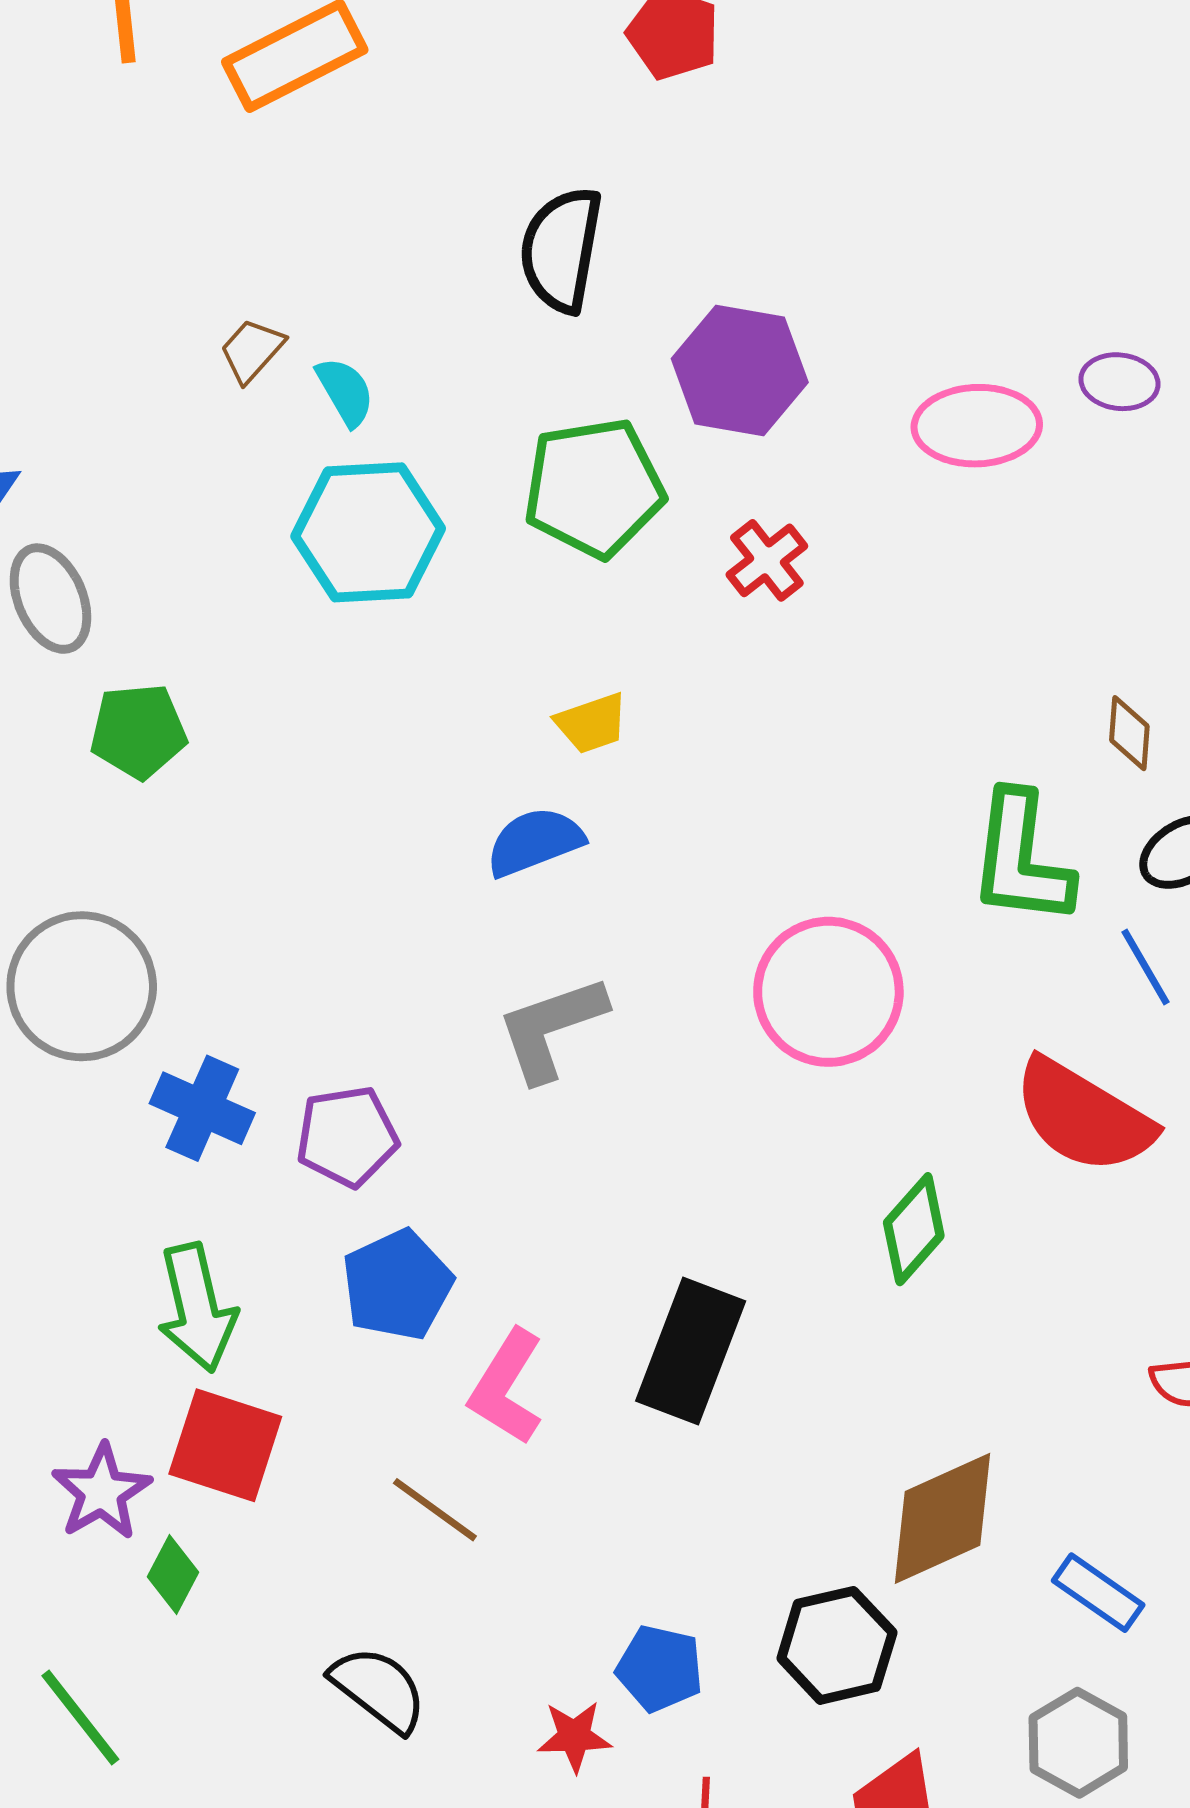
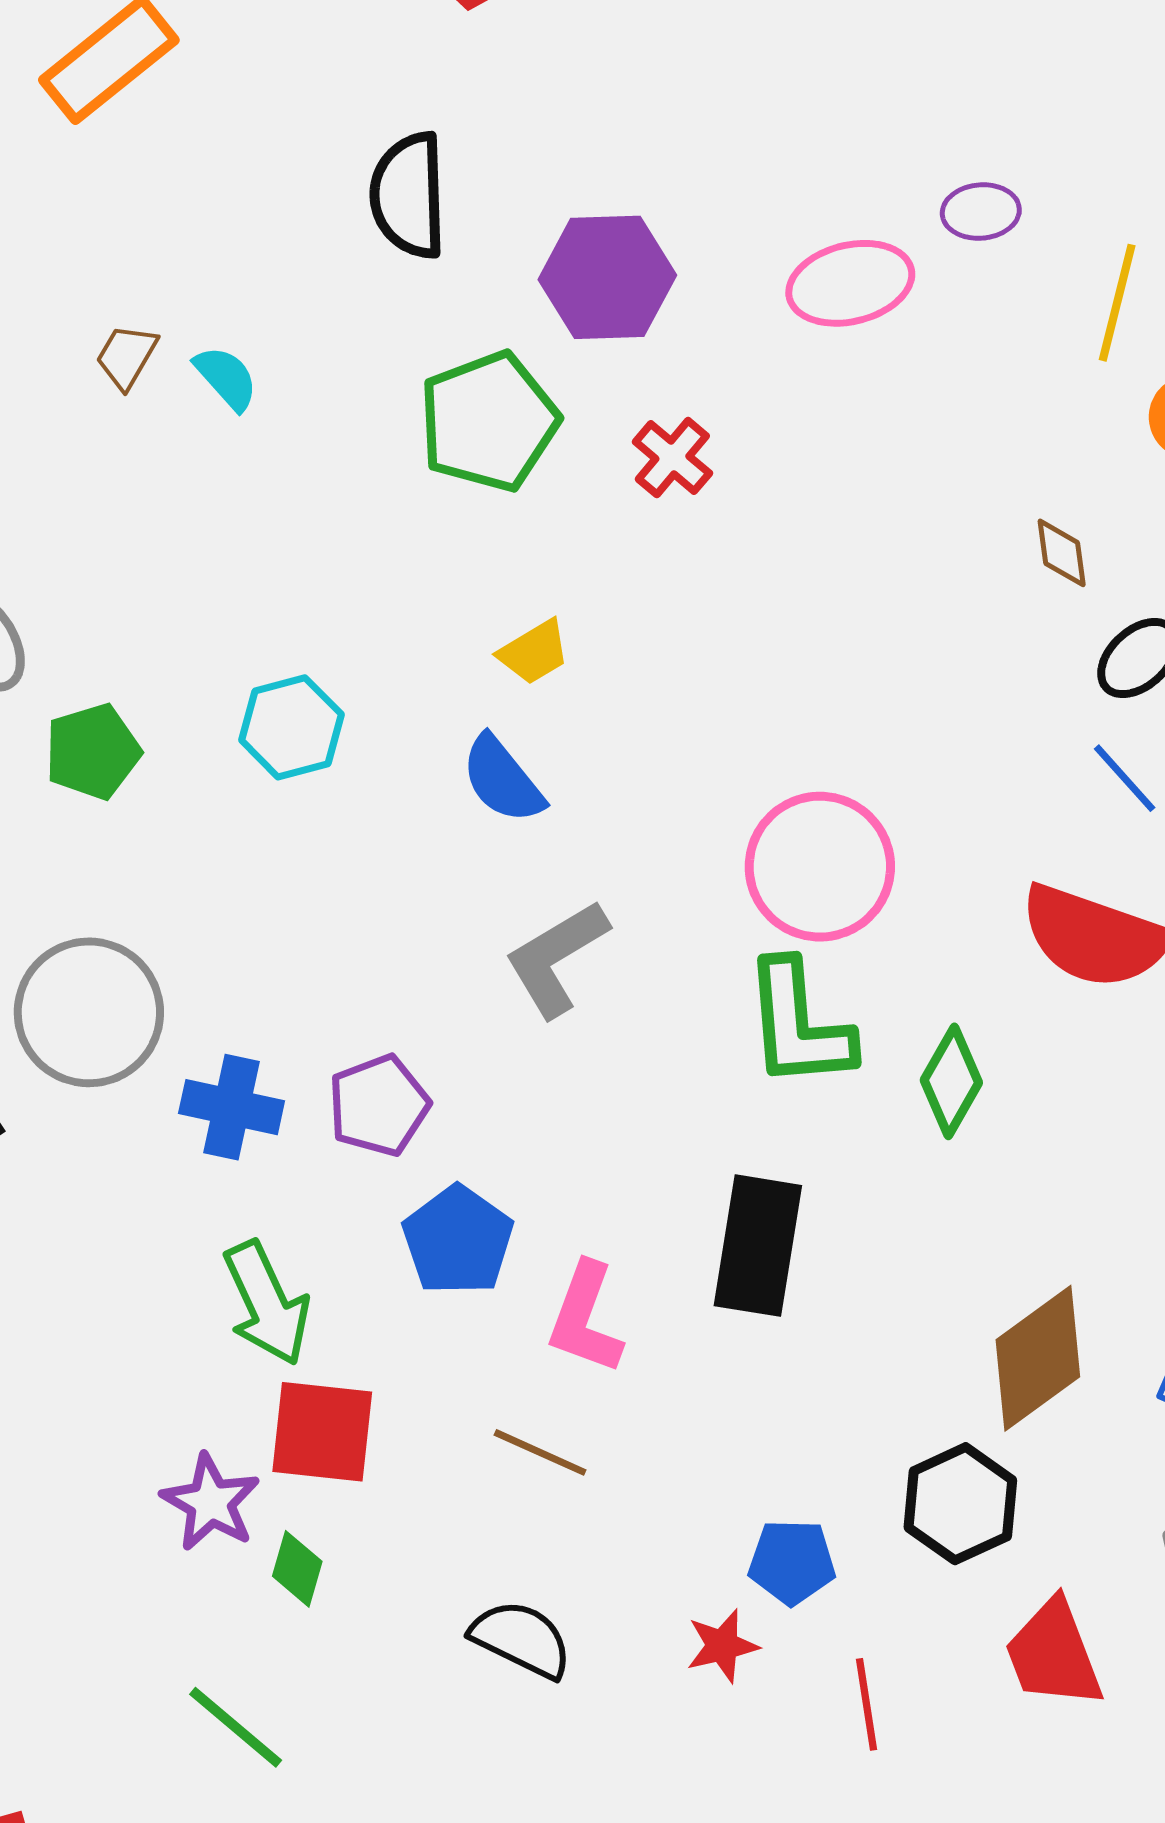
cyan hexagon: (368, 532) -> (291, 727), moved, size x0.7
blue semicircle: (535, 842) -> (502, 779), turned -96
green L-shape: (1021, 859) -> (798, 1024), moved

